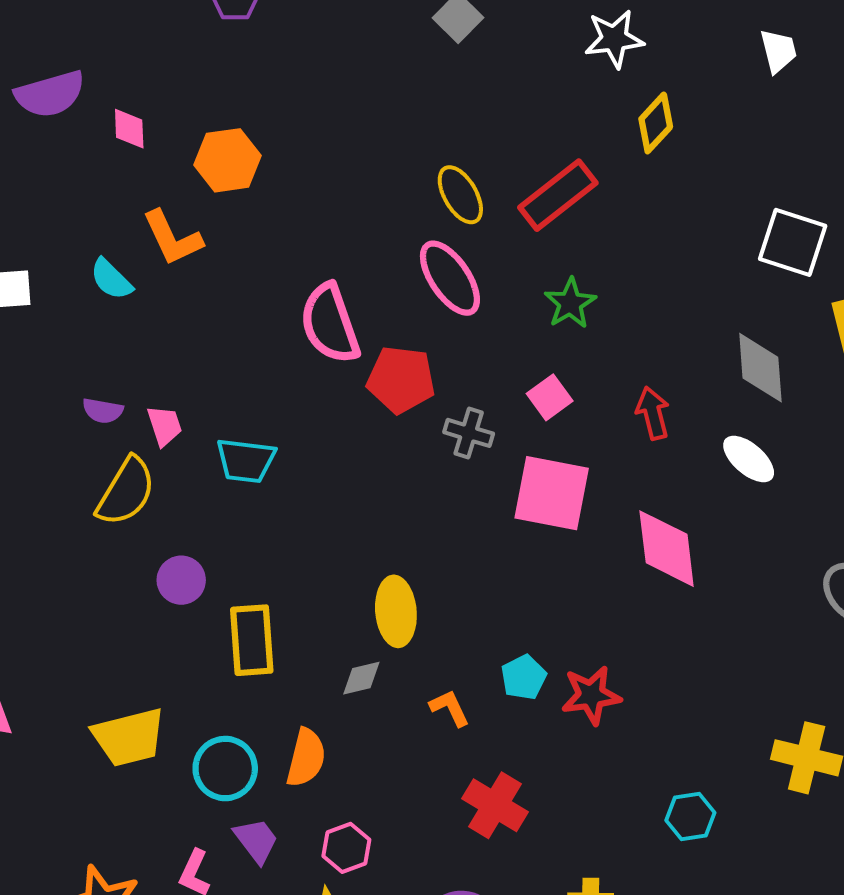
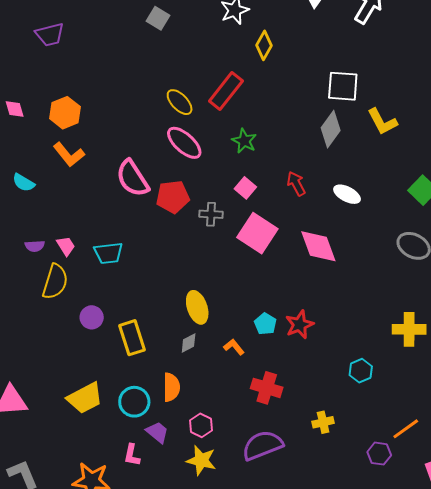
orange L-shape: (172, 238) -> (69, 155), moved
gray diamond: (760, 368) -> (331, 129), moved, turned 54
pink square: (552, 493) -> (257, 233), turned 36

